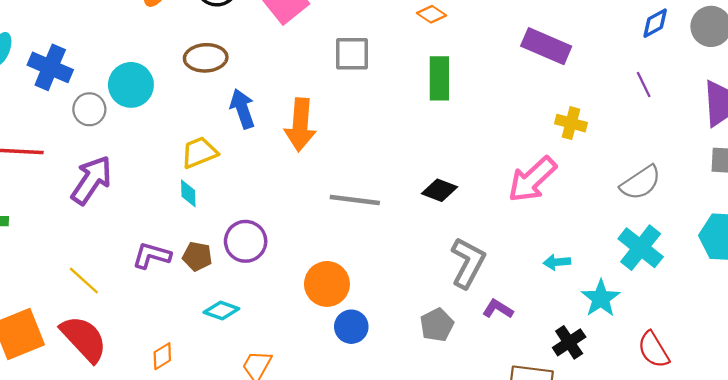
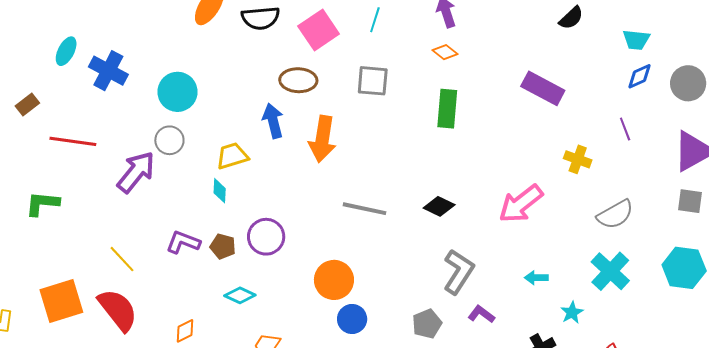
brown ellipse: (206, 58) -> (298, 80), moved
gray circle: (89, 109) -> (169, 140), moved
yellow cross: (571, 123) -> (578, 159), moved
cyan star: (601, 298) -> (572, 313), size x0.7

